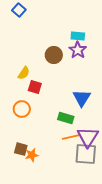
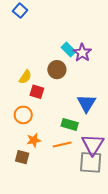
cyan rectangle: (78, 36) -> (69, 50), moved, turned 40
brown circle: (54, 55) -> (57, 70), moved
orange line: (71, 137) -> (62, 144), moved
orange star: (32, 155) -> (34, 140), moved

